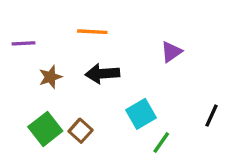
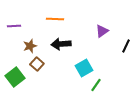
black line: (211, 116) -> (126, 46), moved
green square: (45, 129) -> (15, 77), moved
brown square: (81, 131) -> (37, 64), moved

